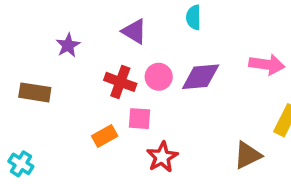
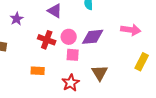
pink square: (139, 119) -> (73, 55), moved
orange rectangle: (105, 136) -> (38, 71), turned 32
brown triangle: (248, 155) -> (100, 73), moved, turned -36

